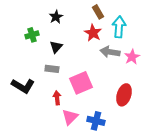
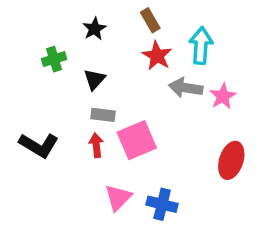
brown rectangle: (98, 12) -> (150, 20), moved
gray rectangle: (52, 69) -> (103, 115), moved
red ellipse: (124, 95) -> (231, 160), moved
red arrow: (57, 98) -> (96, 145), moved

